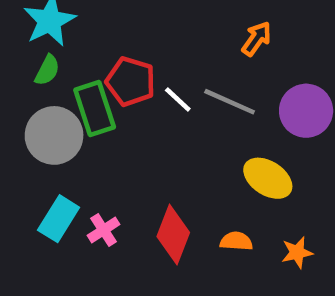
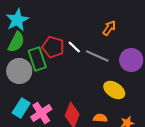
green semicircle: (47, 70) -> (16, 42), size x1.5
white line: (178, 99) -> (74, 47), moved
pink cross: (104, 230) -> (41, 113), size x1.5

